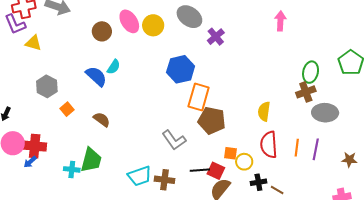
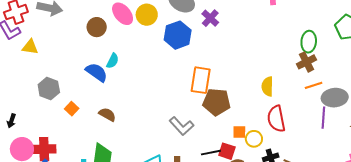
blue hexagon: (181, 69) -> (178, 35), moved
gray ellipse: (325, 113) -> (335, 98), moved
orange line: (297, 148) -> (314, 85), moved, turned 72

